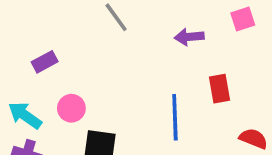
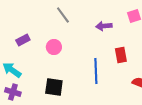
pink circle: (71, 108) -> (54, 47), moved

